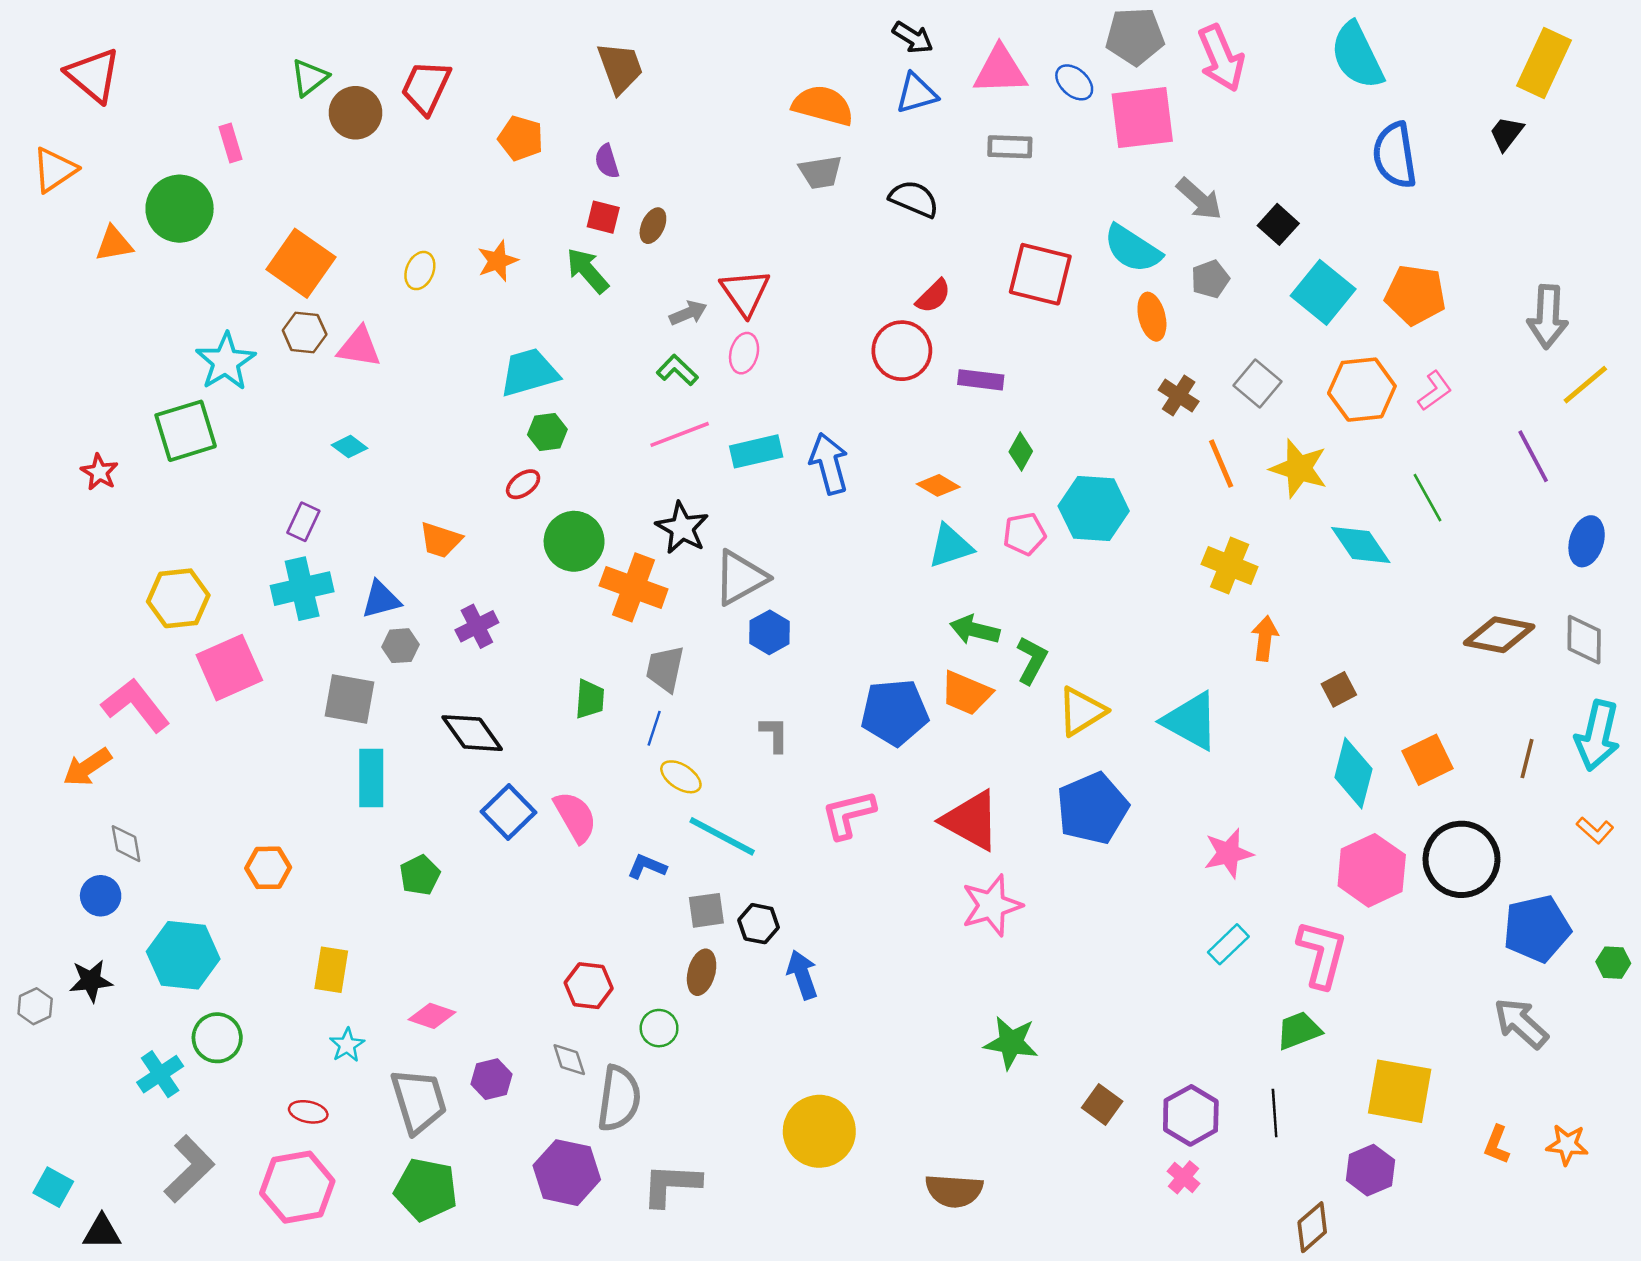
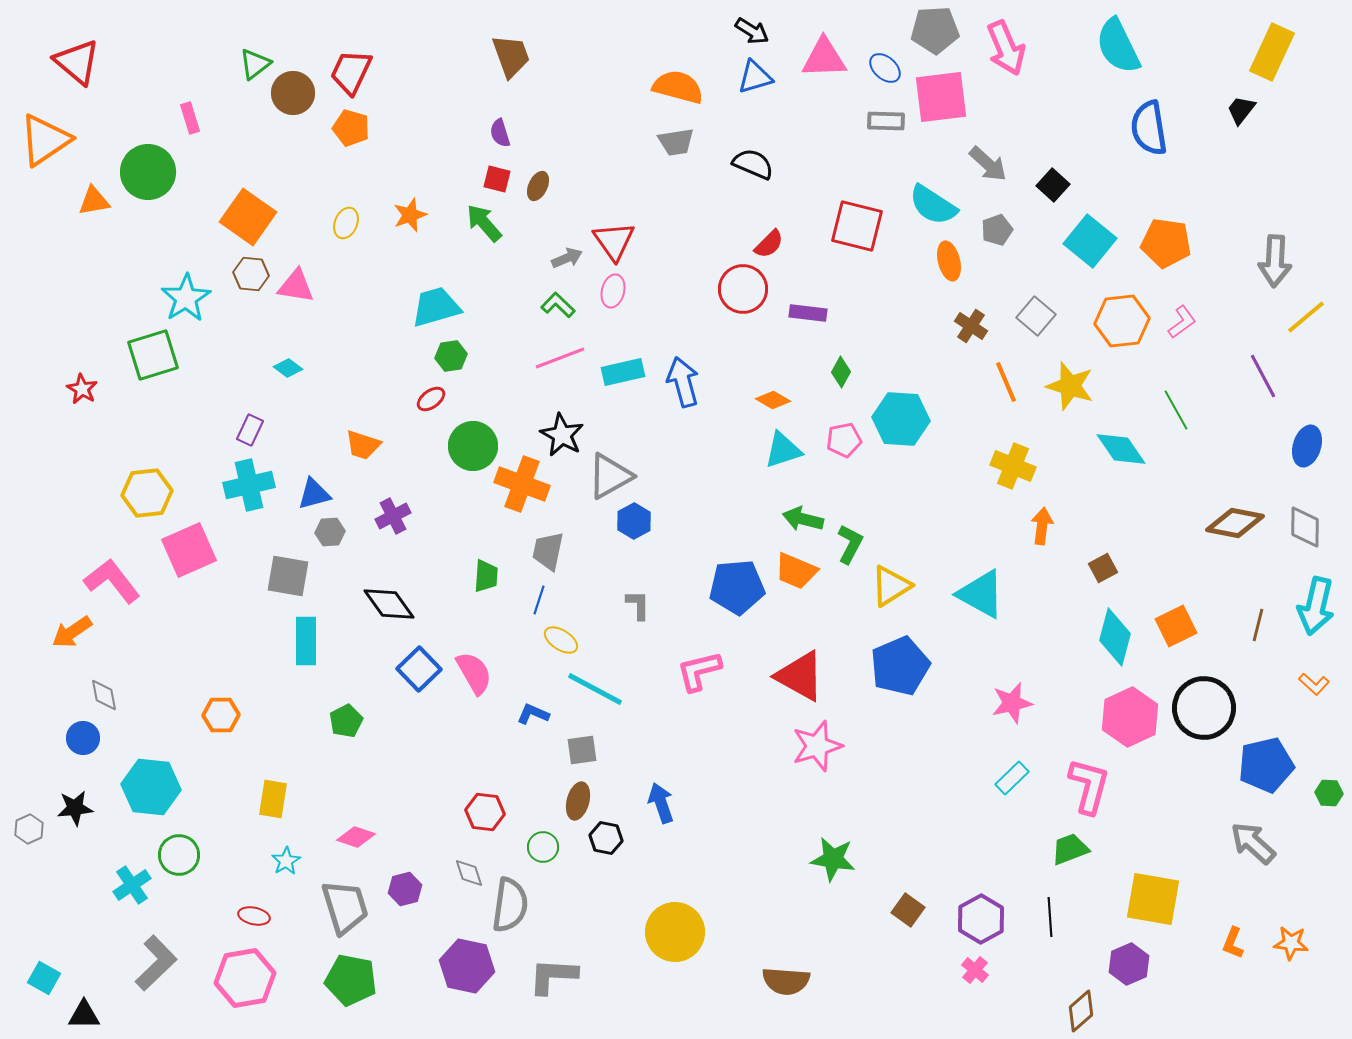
orange pentagon: (521, 138) -> (351, 128), moved
gray rectangle: (1010, 147) -> (886, 121), moved
orange triangle: (54, 170) -> (45, 140), size x1.4
black hexagon: (759, 924) -> (606, 838), moved

